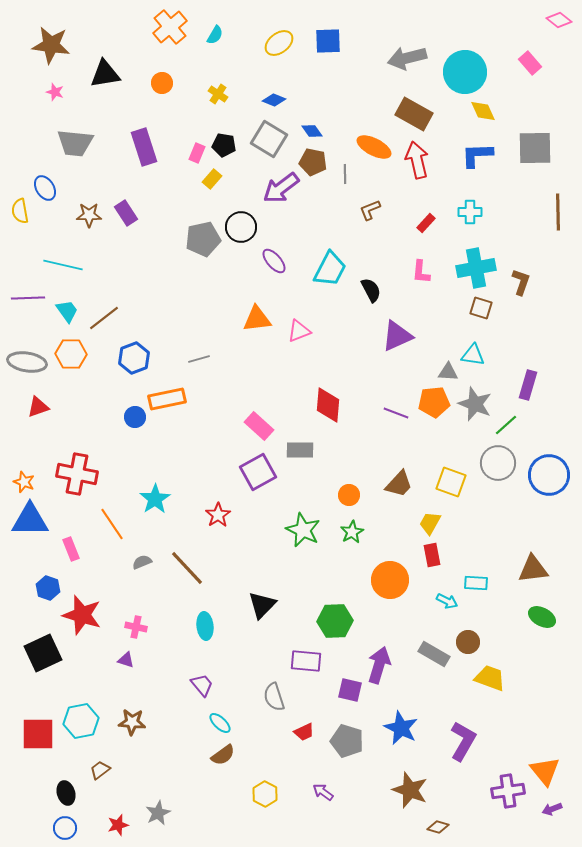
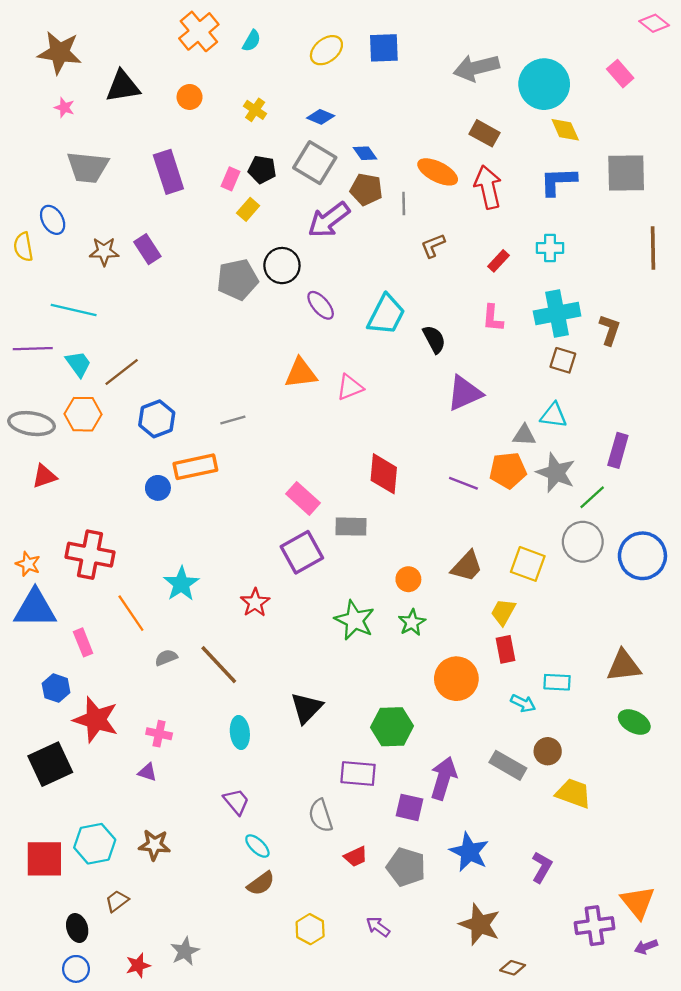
brown rectangle: (414, 114) -> (484, 133), size x0.7
purple L-shape: (463, 741) -> (542, 867), size x0.7

